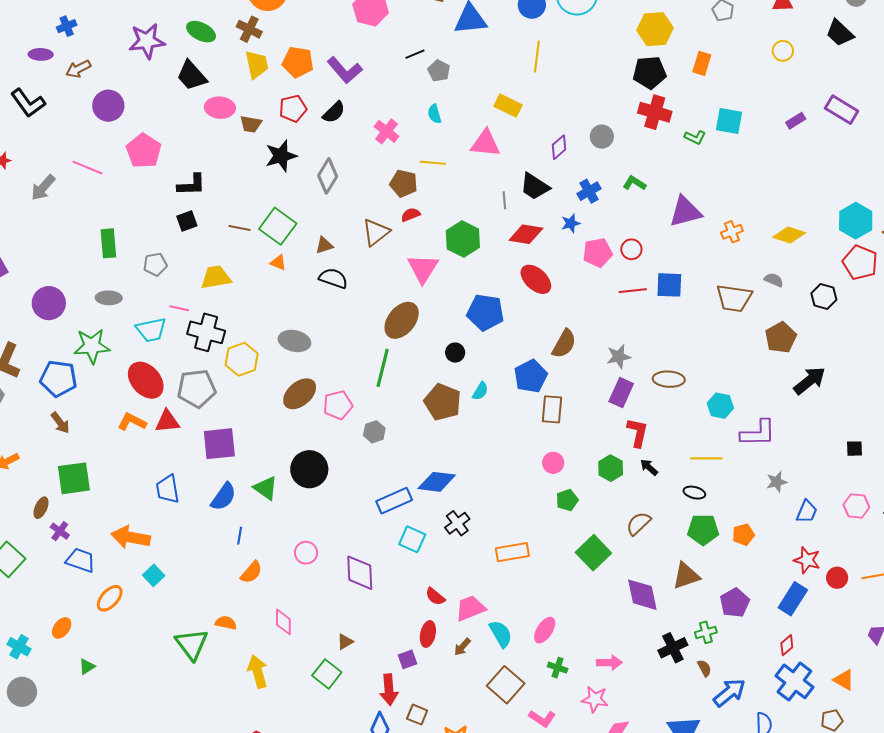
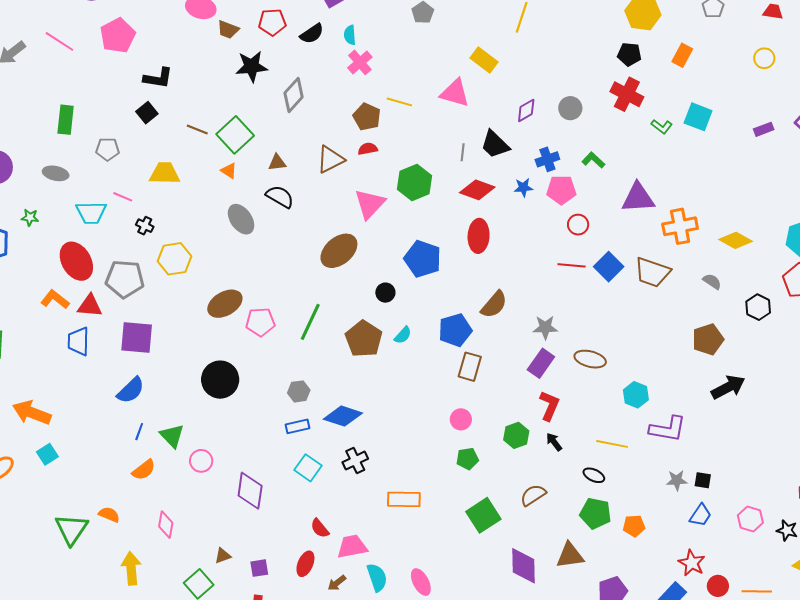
black pentagon: (650, 72) -> (629, 54), size x0.7
cyan semicircle: (434, 114) -> (350, 35), moved
black square: (187, 221) -> (147, 113), turned -30
orange cross: (732, 232) -> (680, 226), size x1.6
pink pentagon: (598, 253) -> (561, 190), moved
red ellipse: (536, 279) -> (479, 236), turned 40
blue square: (669, 285) -> (609, 267), turned 32
brown trapezoid: (734, 298) -> (652, 272), moved
black cross: (206, 332) -> (145, 226), size x0.5
gray ellipse: (294, 341) -> (241, 219), moved, turned 32
green star: (92, 346) -> (30, 217), size x0.5
green line: (383, 368) -> (310, 322), moved
gray hexagon: (374, 432) -> (299, 391), moved
black square: (855, 449) -> (703, 480), moved
green triangle: (266, 488) -> (172, 436), moved
blue trapezoid: (168, 489) -> (78, 341), moved
blue rectangle: (394, 501) -> (297, 426), size x0.7
pink ellipse: (545, 630) -> (421, 582), turned -72
purple square: (408, 659) -> (259, 568), moved

